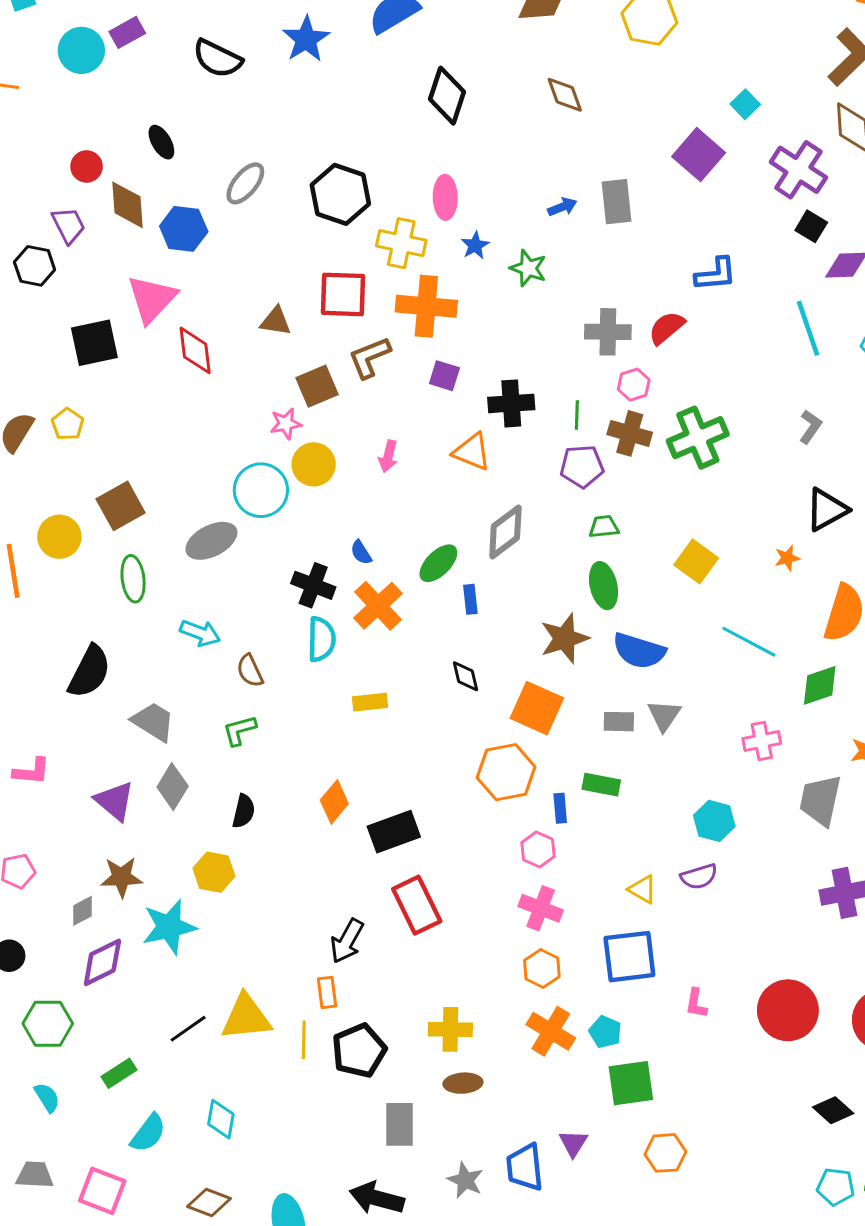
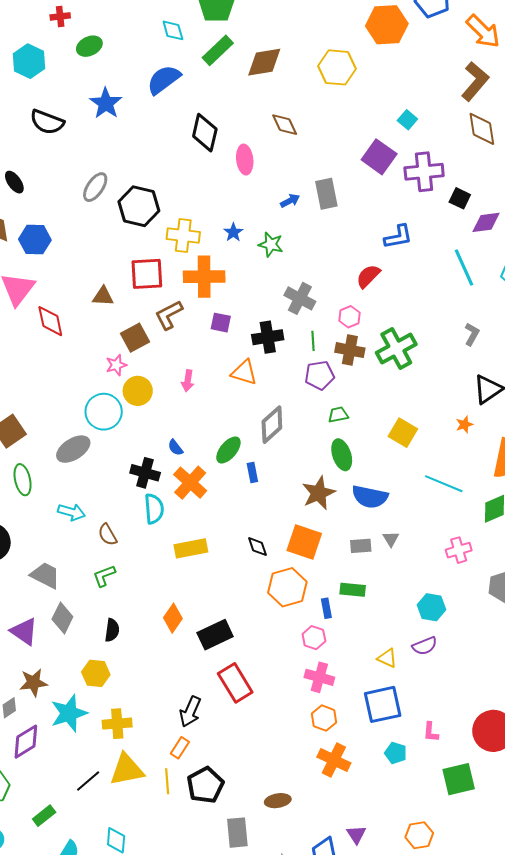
purple cross: (798, 170) -> (424, 172), moved, turned -33
gray ellipse: (245, 183) -> (95, 187), moved
pink ellipse: (445, 197) -> (245, 160), moved
gray cross: (608, 332) -> (300, 298), moved, turned 32
black diamond: (465, 676) -> (257, 547), moved
yellow rectangle: (370, 702) -> (191, 548), size x1.4
gray triangle: (664, 715) -> (391, 539), size x0.7
orange rectangle: (327, 992) -> (180, 748), turned 45
yellow cross: (450, 1029) -> (117, 724), moved
cyan pentagon: (605, 1032) -> (396, 753), moved
green square: (631, 1083) -> (459, 779), moved

